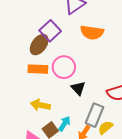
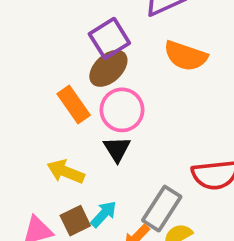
brown ellipse: (39, 45) -> (108, 68), moved
orange rectangle: (38, 69) -> (74, 105), turned 42
black triangle: (78, 88) -> (117, 149), moved

